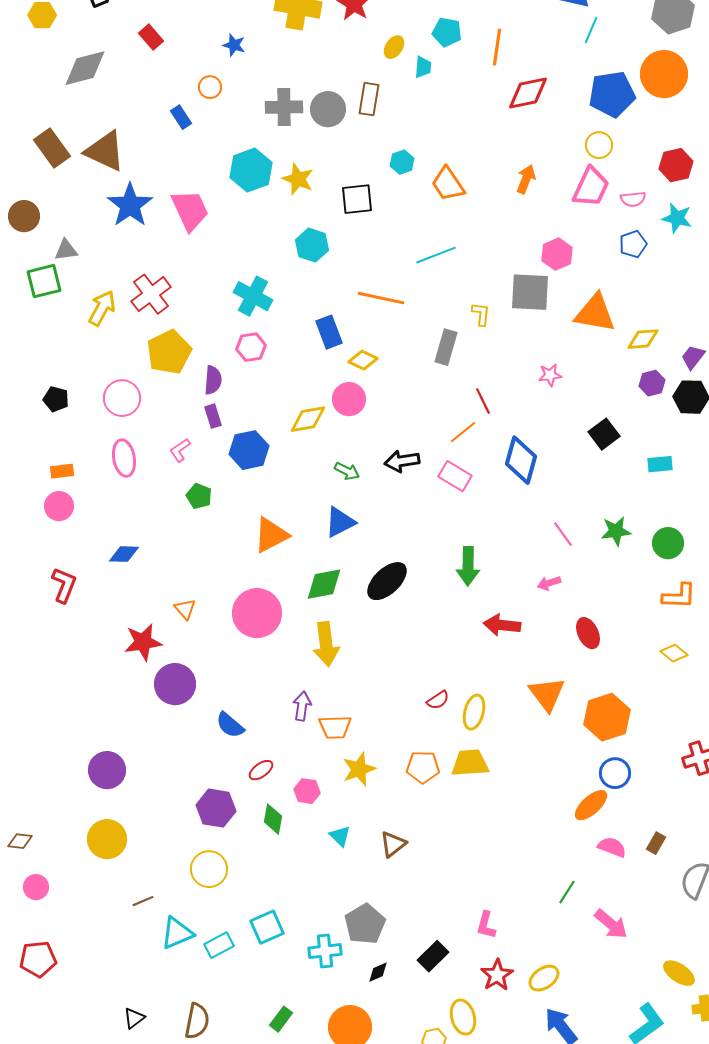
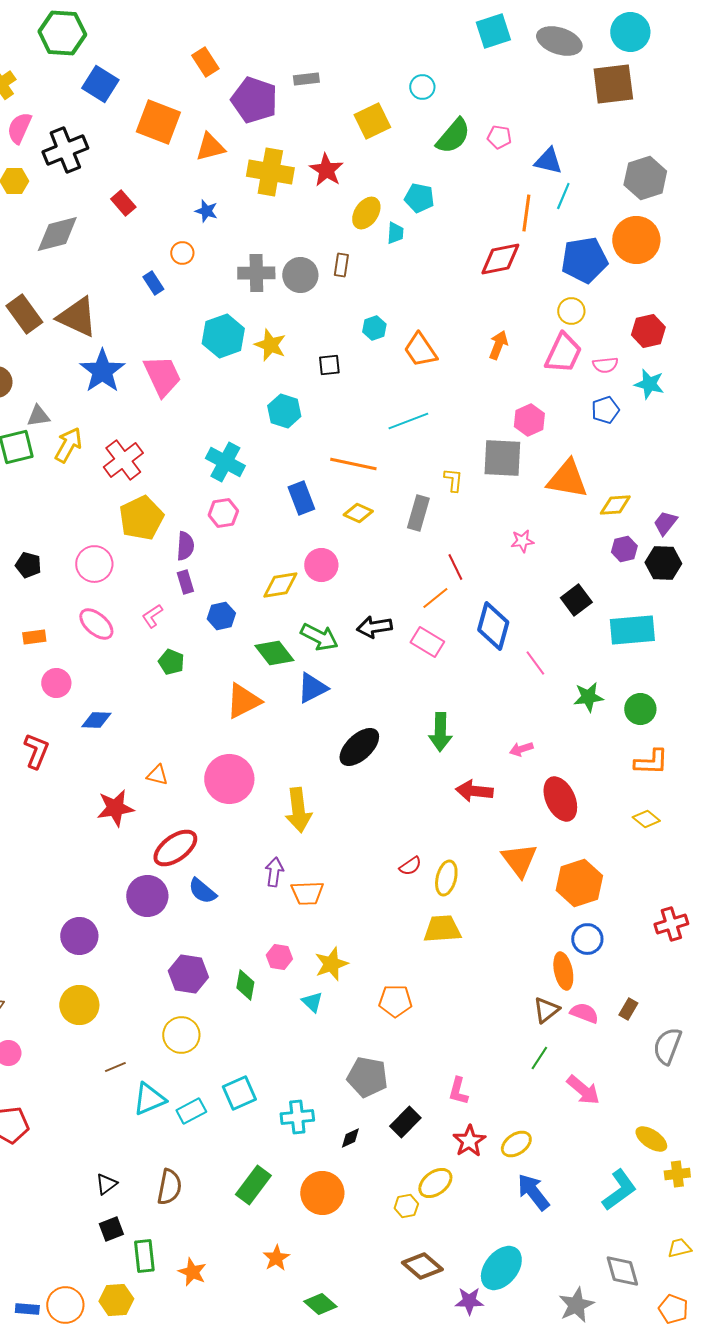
yellow ellipse: (394, 47) -> (366, 213), size x1.4
orange line: (497, 47) -> (526, 213), moved
brown rectangle: (369, 99) -> (341, 265), size x0.7
black square: (357, 199) -> (329, 365), size x0.7
yellow arrow: (102, 308) -> (68, 445), moved
yellow diamond: (363, 360) -> (358, 513), moved
blue hexagon: (249, 450) -> (221, 616), size x0.7
pink ellipse: (124, 458) -> (96, 624), turned -39
cyan rectangle: (660, 464) -> (632, 630), size x1.8
green arrow: (347, 471) -> (319, 637), size x1.5
pink circle: (59, 506) -> (56, 683), moved
pink line: (563, 534) -> (535, 663), moved
green diamond: (324, 584) -> (274, 653), moved, turned 63
orange triangle: (185, 609) -> (157, 775), turned -35
red ellipse: (588, 633) -> (560, 799), size x1.4
purple circle: (175, 684) -> (147, 896), moved
orange pentagon: (423, 767) -> (395, 1001), moved
yellow star: (359, 769) -> (331, 964), moved
red ellipse: (261, 770) -> (175, 848), moved, size x1.8
orange ellipse: (591, 805) -> (563, 971), turned -60
brown triangle: (393, 844) -> (546, 1010), moved
gray pentagon: (365, 924) -> (367, 1077), moved, turned -30
yellow ellipse: (463, 1017) -> (435, 1183), turned 68
green rectangle: (281, 1019) -> (253, 1185), size x1.5

